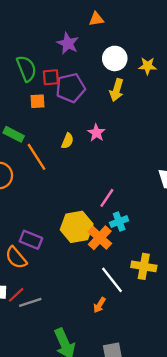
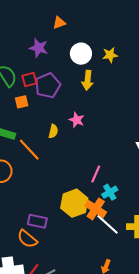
white line: (112, 280) -> (108, 224), moved

